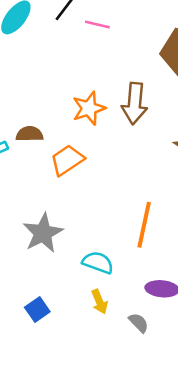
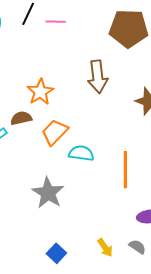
orange star: (89, 108) -> (40, 92), moved
cyan semicircle: (98, 263) -> (81, 153), moved
yellow arrow: (100, 302) -> (105, 248), moved

